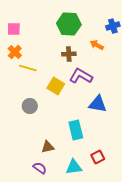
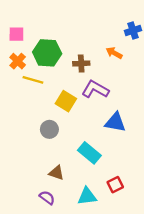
green hexagon: (69, 24) -> (47, 53), moved
gray circle: (30, 106) -> (49, 129), moved
cyan rectangle: (76, 130) -> (89, 153), turned -36
brown triangle: (48, 147) -> (56, 173), turned 32

